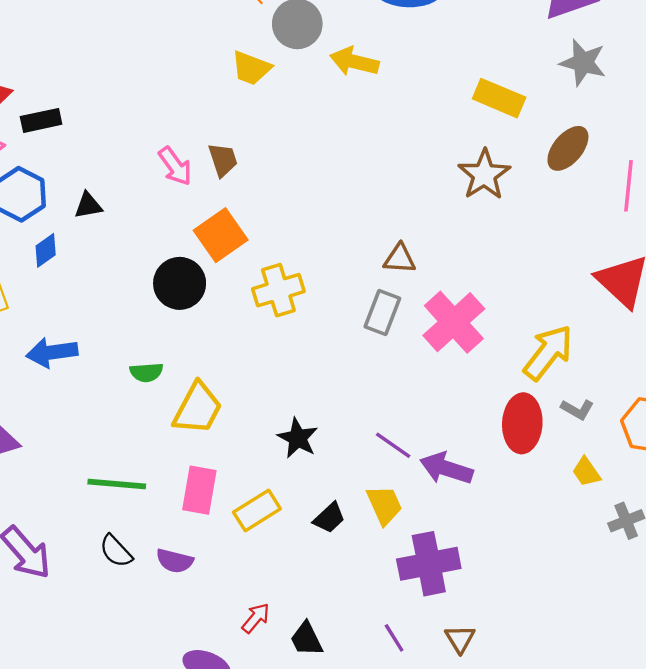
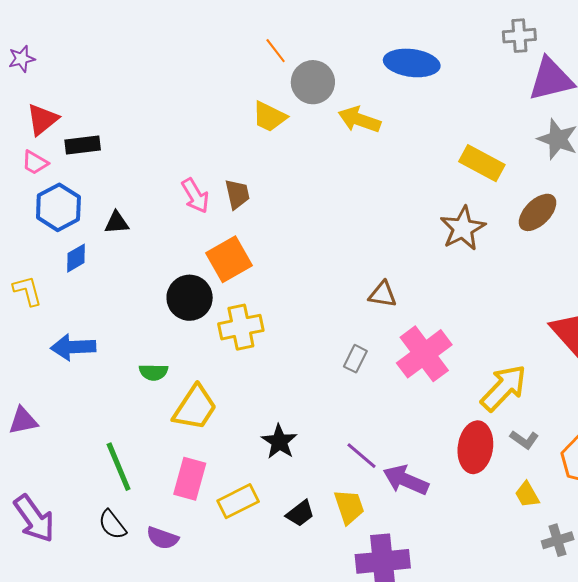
yellow cross: (278, 290) -> (241, 327), moved
gray rectangle: (382, 312) -> (355, 359), moved, size x0.7
green line: (117, 484) -> (119, 467), turned 57

